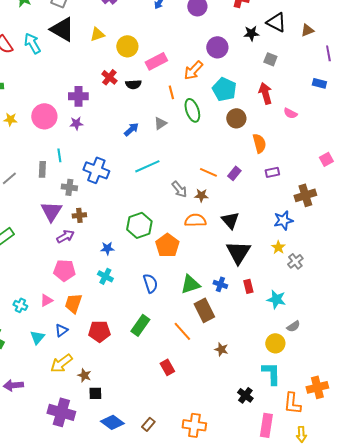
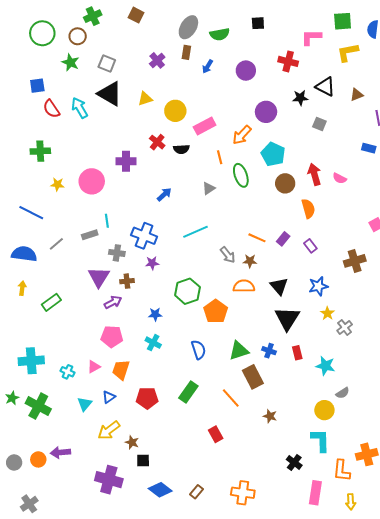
red arrow: (265, 93) -> (314, 174), moved
purple star: (76, 123) -> (152, 263), moved
blue arrow: (131, 129) -> (164, 194), moved
gray rectangle: (42, 169) -> (90, 235), turned 70
purple rectangle: (272, 172) -> (310, 246), moved, turned 64
blue star: (283, 220) -> (318, 286), moved

